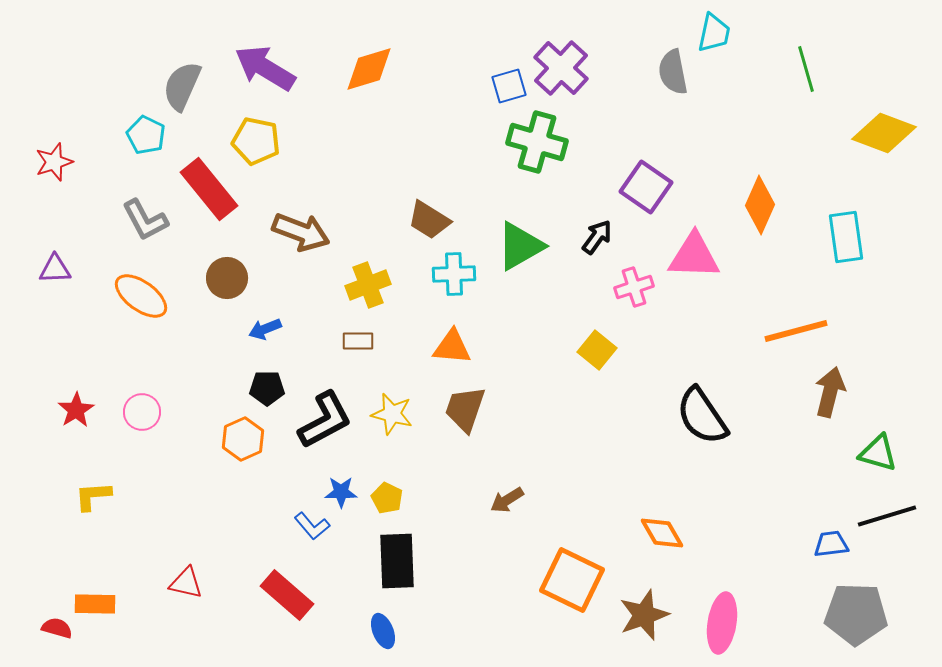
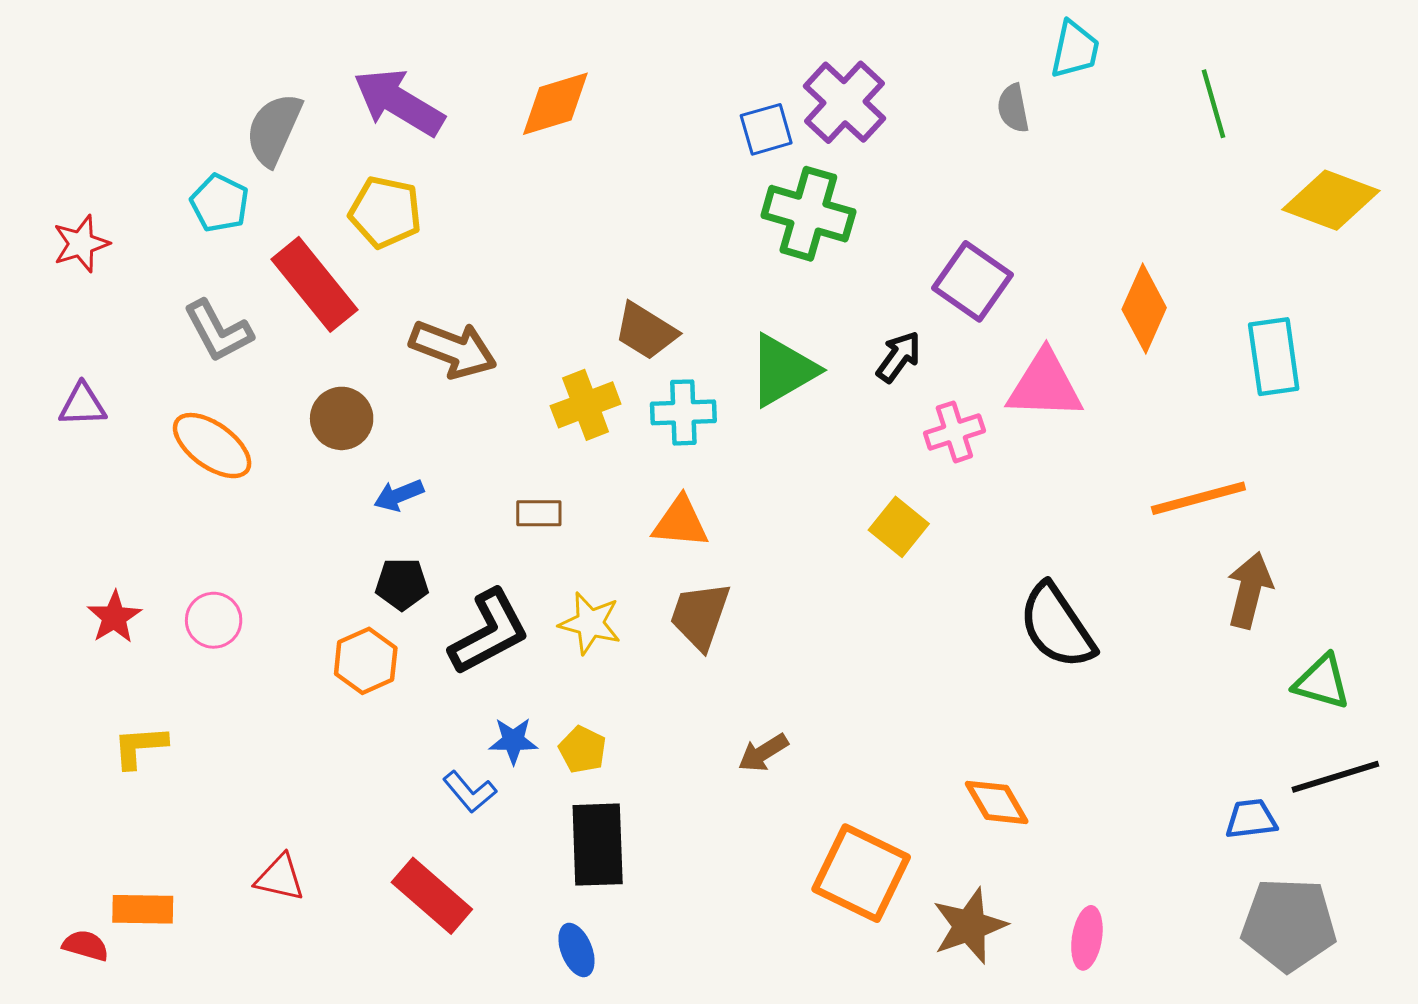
gray semicircle: (673, 72) -> (1013, 108), size x0.7
yellow cross: (368, 285) -> (586, 405), moved
pink ellipse: (722, 623) -> (1087, 938), size x0.7

